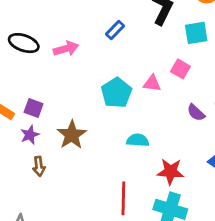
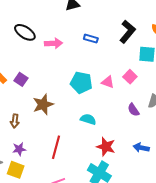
blue rectangle: (115, 30) -> (91, 39), turned 48
cyan pentagon: (116, 93) -> (81, 83), turned 30
purple star: (30, 135) -> (19, 149), moved
red line: (123, 198) -> (56, 147), moved

